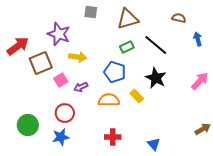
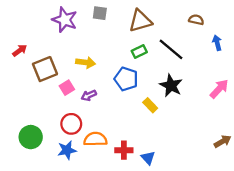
purple star: (59, 34) -> (65, 20), moved
red arrow: (18, 46) -> (20, 50), size x0.6
orange semicircle: (109, 100) -> (95, 139), moved
blue triangle: (154, 144) -> (148, 158), moved

